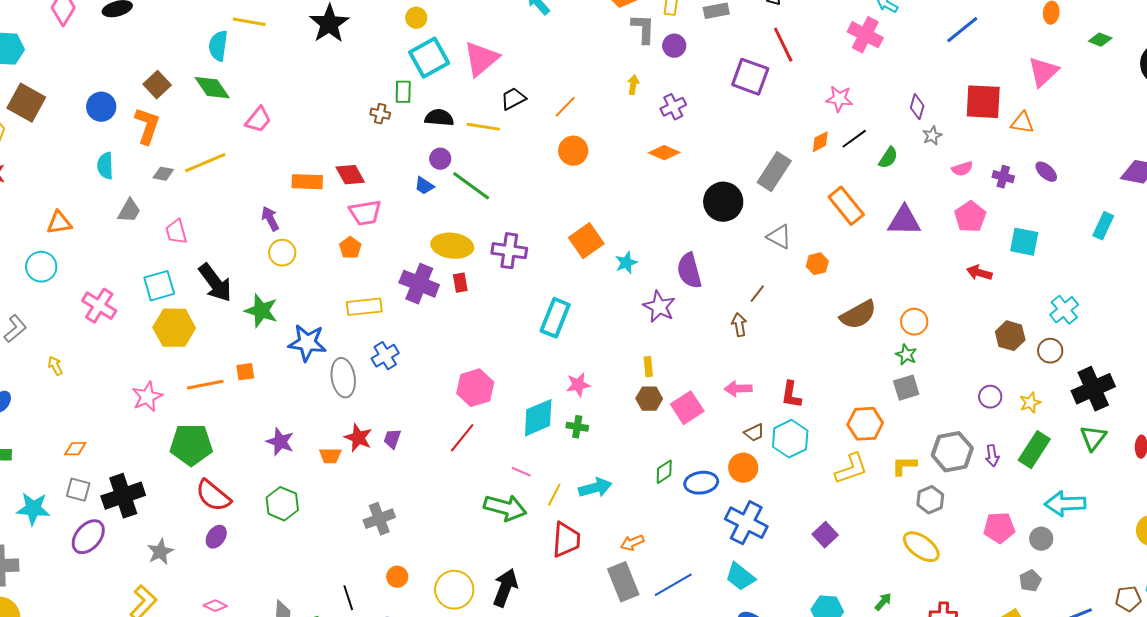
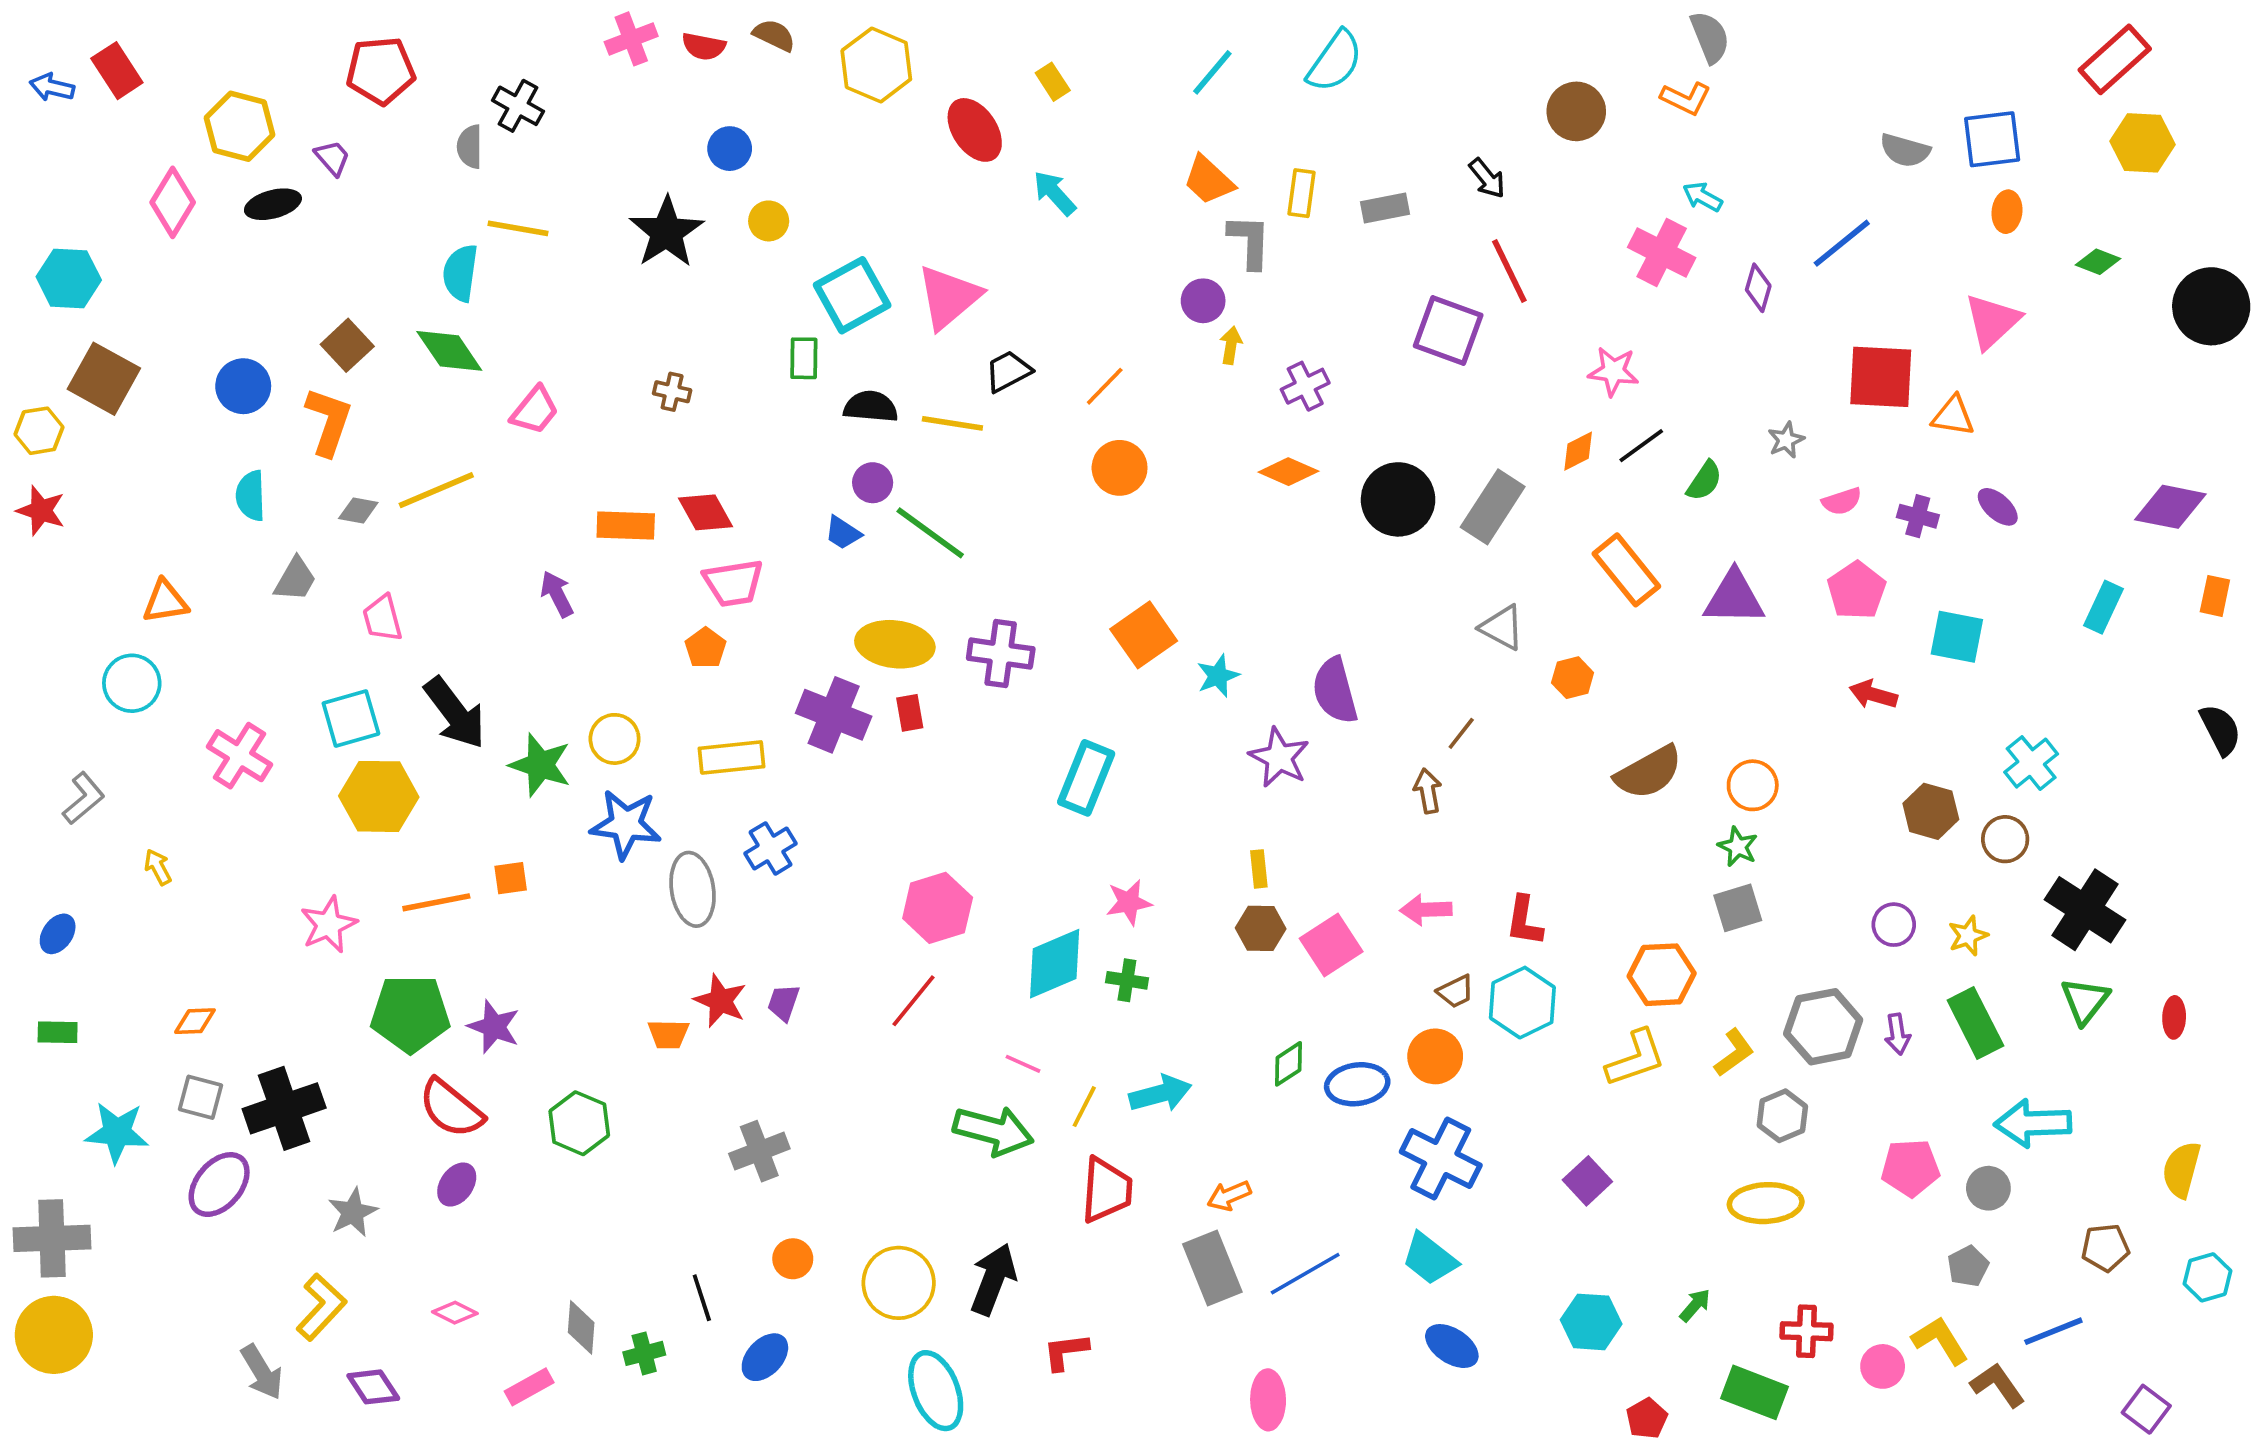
yellow circle: (416, 18) -> (769, 221), moved
purple circle: (674, 46) -> (1203, 301), moved
purple diamond: (917, 107) -> (1758, 288), moved
brown cross: (380, 114) -> (672, 392), moved
black circle: (723, 202) -> (1398, 499), moved
yellow circle: (282, 253) -> (615, 739), moved
black cross: (1093, 389) -> (2085, 910), turned -33
purple star: (280, 442) -> (494, 1027), moved
green rectangle: (1034, 450) -> (1975, 1023), turned -60
yellow L-shape: (904, 466) -> (1734, 1053), turned 144
yellow ellipse: (921, 547) -> (1766, 1203), turned -39
brown pentagon: (1128, 599) -> (2105, 1248), moved

